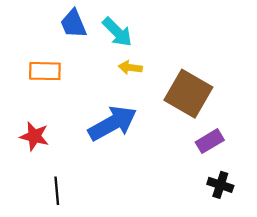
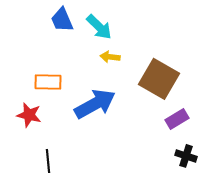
orange rectangle: (45, 71) -> (48, 82), moved

